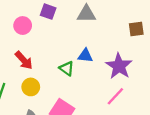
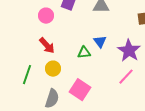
blue triangle: (85, 56) -> (100, 42), turned 48
green triangle: (67, 68) -> (84, 53), turned -40

